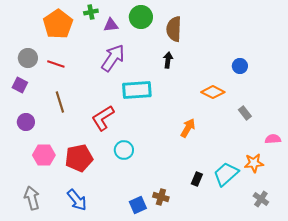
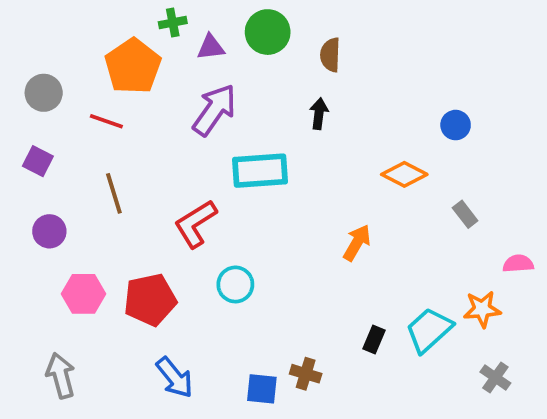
orange pentagon: (58, 24) -> (133, 66), moved
brown semicircle: (174, 29) -> (330, 55), size x0.7
gray circle: (28, 58) -> (44, 93), moved
blue arrow: (77, 200) -> (175, 377), moved
blue square: (138, 205) -> (262, 389), turned 30

